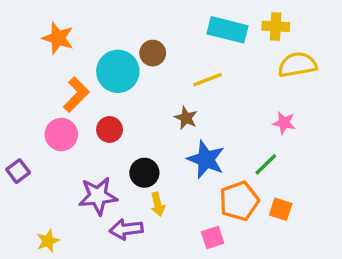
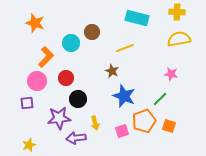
yellow cross: (276, 26) -> (177, 12), moved
cyan circle: (118, 71) -> (71, 43), size x0.7
purple square: (18, 171) -> (27, 103), moved, turned 32
black circle: (144, 173) -> (78, 99), moved
pink square: (213, 238) -> (122, 131), moved

